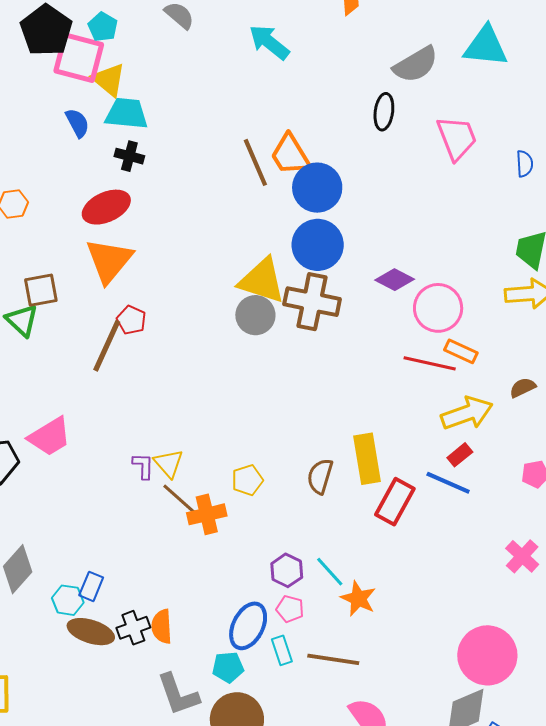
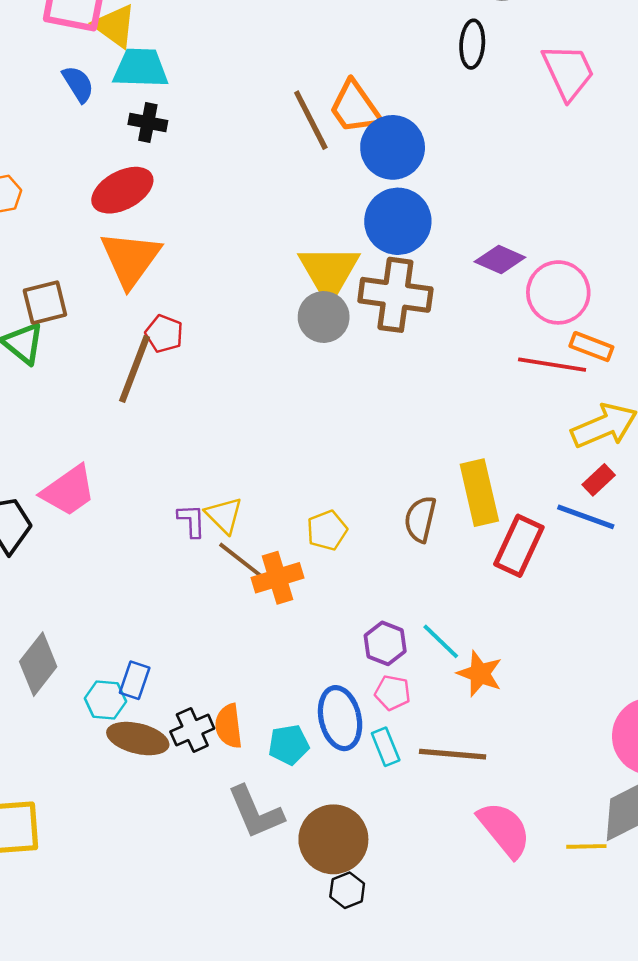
yellow triangle: (262, 281) -> (329, 272), turned 46
blue ellipse: (248, 626) -> (340, 718), turned -36
cyan pentagon: (228, 667) -> (289, 745), moved

